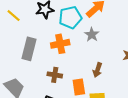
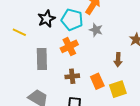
cyan pentagon: (70, 17) -> (72, 20), turned -30
brown arrow: (97, 70) -> (118, 60), moved

